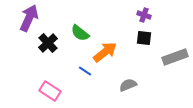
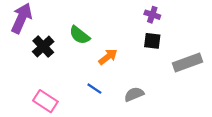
orange arrow: (105, 52) -> (108, 57), size x0.7
blue line: (85, 71) -> (94, 89), moved

